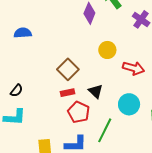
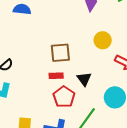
brown square: (68, 69) -> (60, 53), turned 30

